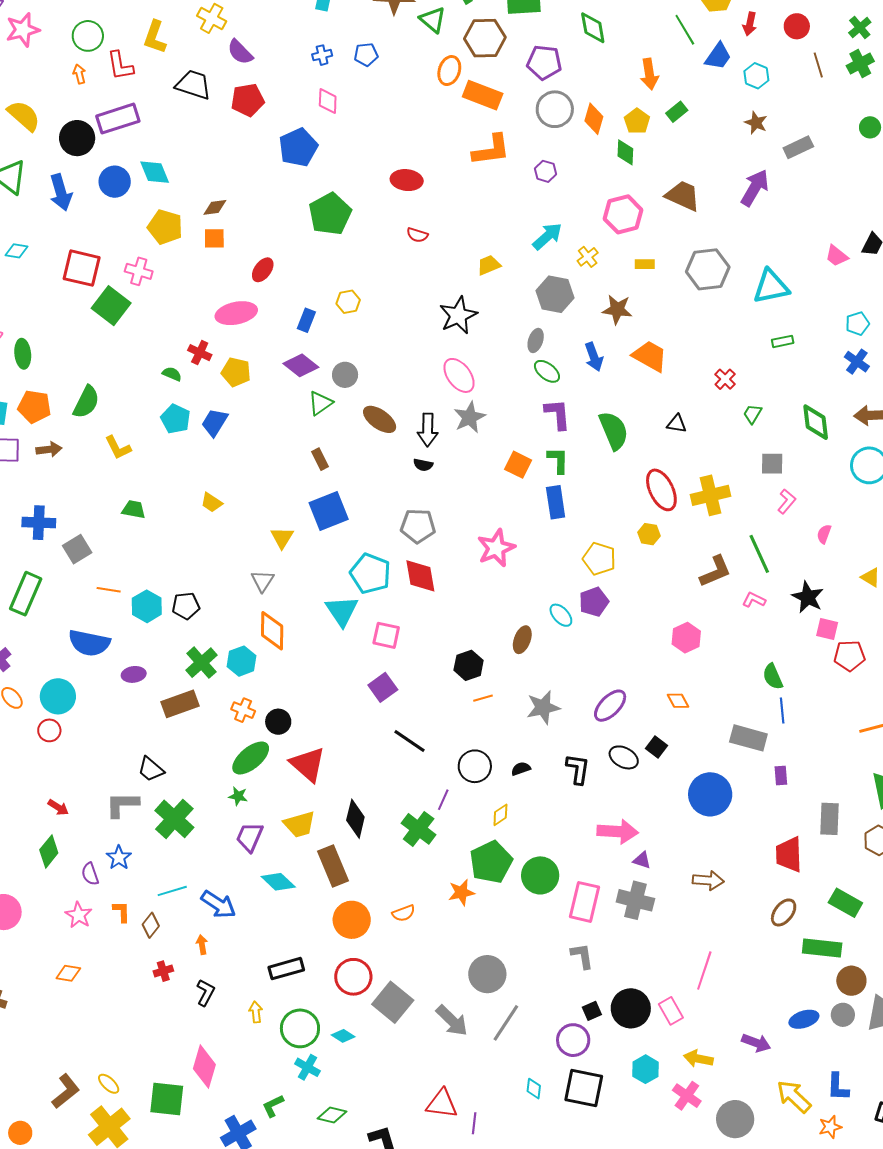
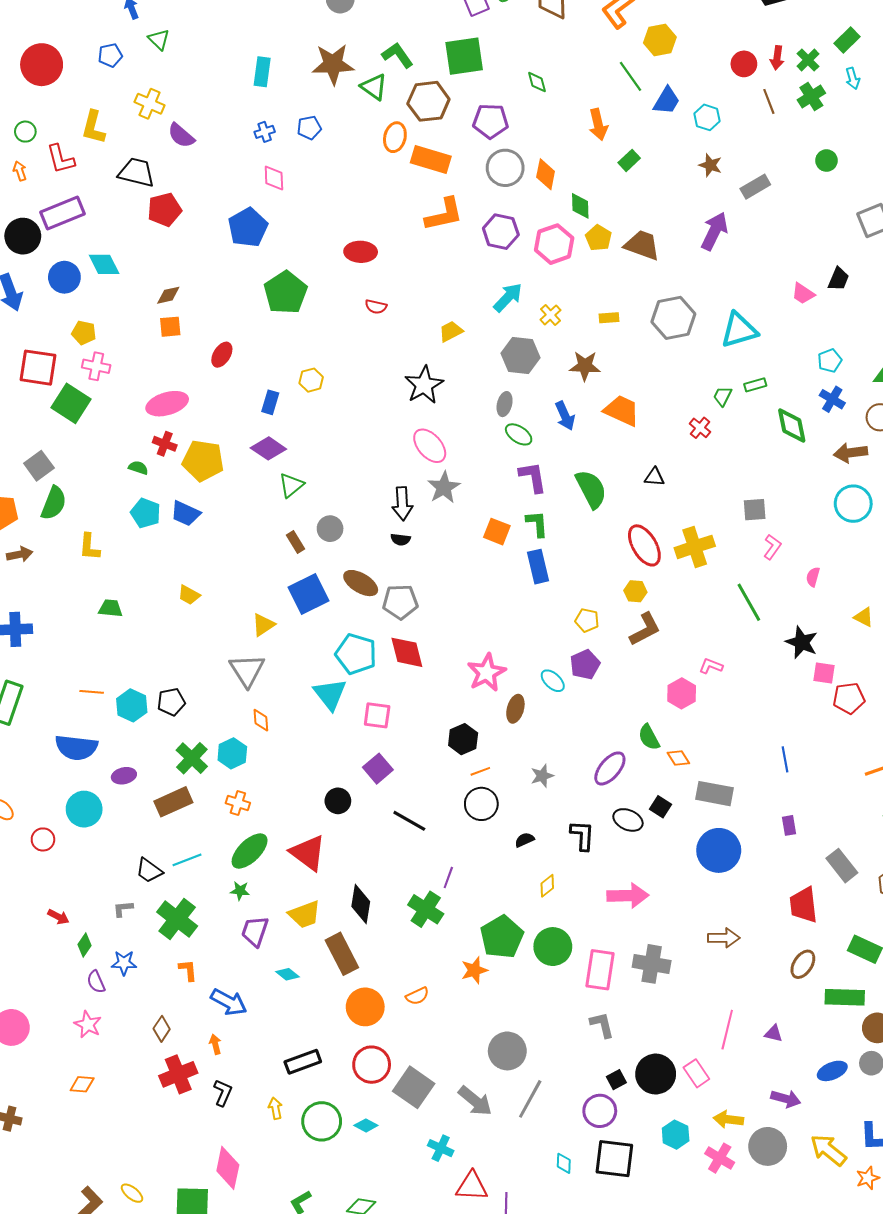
red arrow: (750, 24) -> (777, 58), moved
green diamond: (593, 28) -> (537, 82), size x0.7
green circle: (88, 36) -> (25, 132), size x0.7
red pentagon: (248, 100) -> (164, 210), moved
yellow pentagon: (637, 121) -> (599, 238), moved
purple hexagon: (546, 171) -> (501, 232), size x1.6
pink hexagon: (623, 214) -> (554, 244), moved
yellow pentagon: (165, 227) -> (84, 333), moved, size x0.7
pink ellipse: (236, 313) -> (167, 404), moved
yellow pentagon: (236, 372) -> (203, 461), size x1.4
gray circle: (345, 375) -> (330, 529), moved
green trapezoid: (753, 414) -> (723, 396), moved
brown ellipse: (380, 419) -> (361, 583), moved
blue trapezoid: (215, 422) -> (185, 513), turned -92
green diamond: (816, 422) -> (792, 425), moved
yellow L-shape: (118, 448) -> (89, 547), turned 36
yellow triangle: (282, 538) -> (263, 625), turned 30
pink star: (496, 548) -> (487, 673), moved
gray square: (77, 549) -> (39, 466), moved
yellow pentagon: (599, 559) -> (587, 620), size x0.7
brown L-shape: (715, 571) -> (645, 629), moved
gray triangle: (263, 581) -> (247, 670), size x1.5
pink L-shape: (754, 600) -> (711, 666), moved
orange diamond: (272, 631) -> (261, 720), size x0.6
green semicircle: (773, 677) -> (649, 737), moved
cyan circle: (58, 696) -> (84, 809), moved
gray star: (543, 707) -> (542, 776), size x0.7
black circle: (278, 722) -> (338, 801), moved
gray rectangle: (748, 738) -> (714, 794), moved
black circle: (475, 766) -> (481, 804), moved
gray L-shape: (122, 805) -> (123, 909), size x0.6
yellow diamond: (500, 815) -> (547, 886), moved
gray rectangle: (829, 819) -> (842, 866), turned -36
green diamond: (49, 851) -> (84, 945), moved, size x0.7
blue star: (119, 858) -> (124, 963), turned -30
purple triangle: (642, 860) -> (774, 1033), moved
cyan diamond: (278, 882) -> (288, 974), size x0.7
cyan line: (172, 891) -> (187, 860), moved
orange L-shape: (122, 912) -> (188, 970), moved
red cross: (163, 971) -> (178, 1074), size x1.8
cyan cross: (307, 1067) -> (441, 1148), moved
gray circle: (735, 1119) -> (768, 1146), moved

